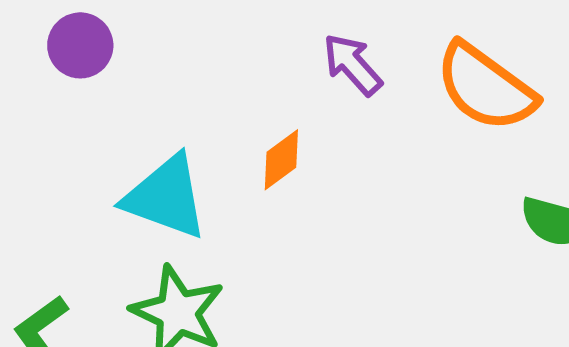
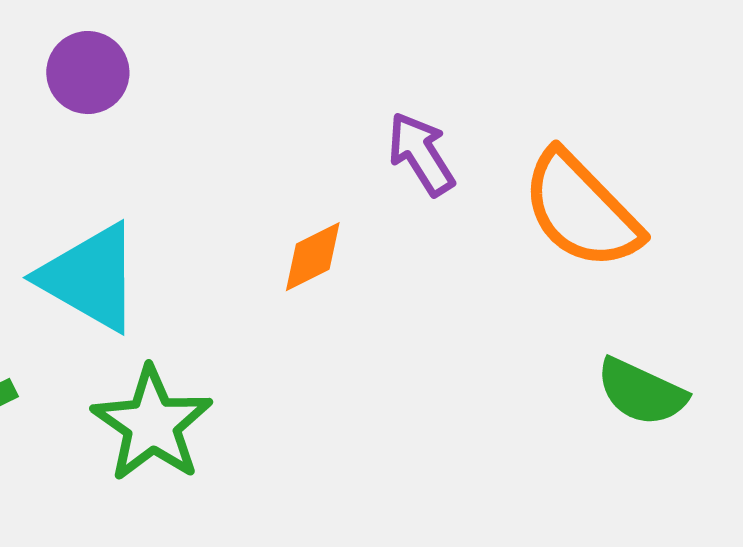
cyan triangle: (166, 197) -> (90, 277), moved

